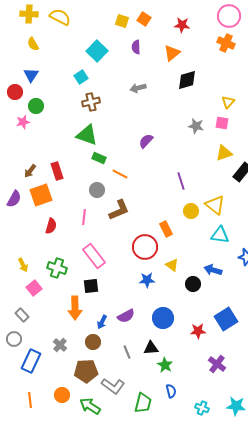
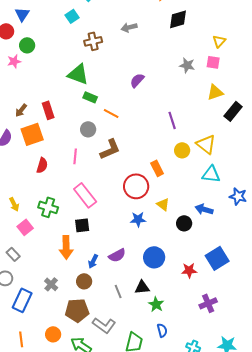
brown cross: (91, 102) -> (93, 41), moved
purple cross: (217, 364) -> (208, 303), turned 30

